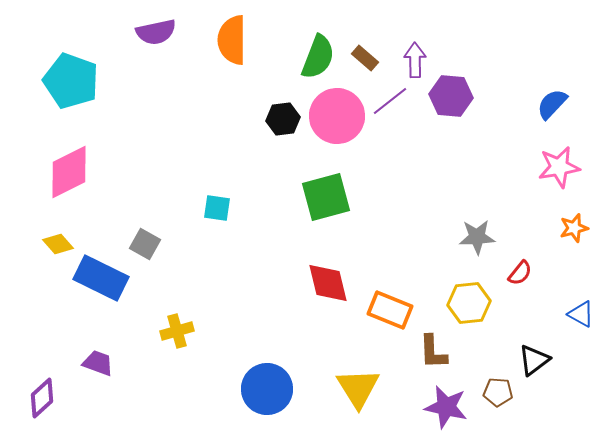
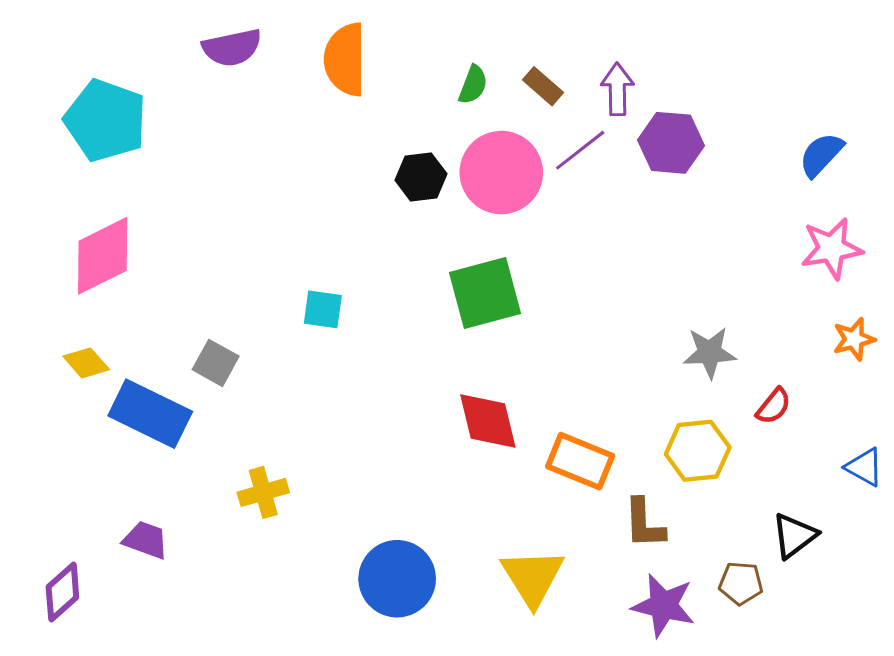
green semicircle: (318, 57) -> (473, 85), size x0.6

